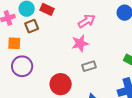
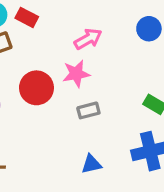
red circle: (61, 84) -> (36, 88), moved

